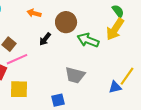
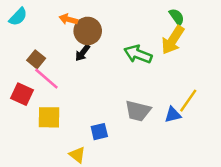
brown circle: (66, 22) -> (88, 31), moved
pink line: (17, 59) -> (46, 79), turned 65
gray trapezoid: (75, 75) -> (138, 111), moved

